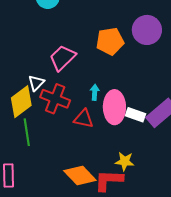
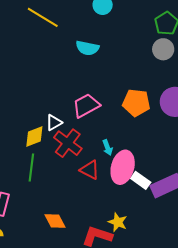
cyan arrow: (95, 92) -> (108, 148), turned 140
yellow diamond: (21, 102) -> (34, 137), size x0.7
orange diamond: (80, 175) -> (55, 221), moved, size x0.7

